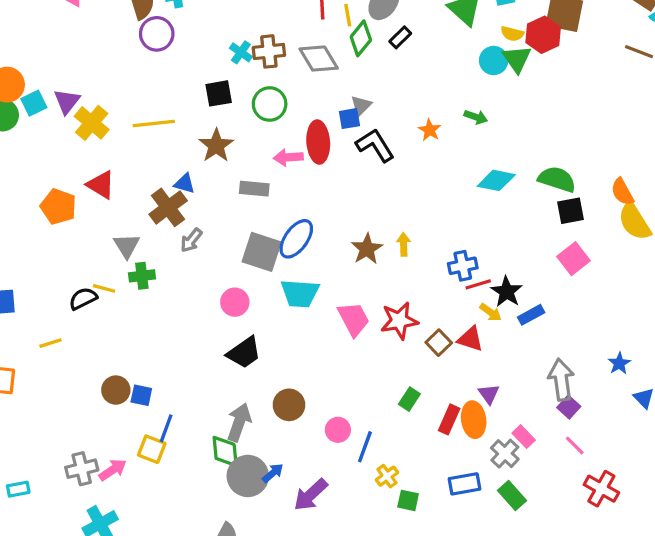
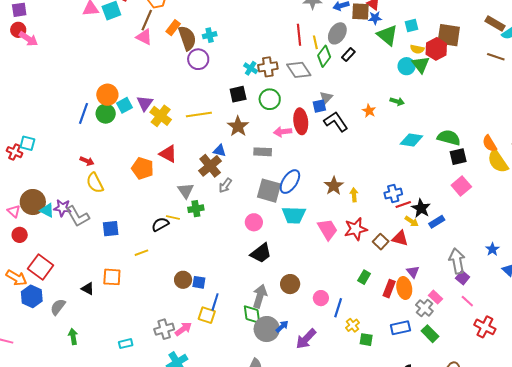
yellow arrow: (404, 244) -> (354, 195), moved

